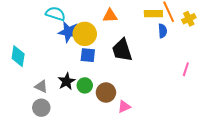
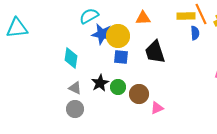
cyan semicircle: (55, 14) -> (89, 16), turned -48
cyan diamond: (18, 56) -> (71, 58), moved

